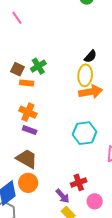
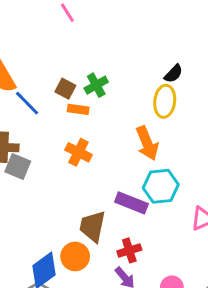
orange arrow: (91, 92) -> (147, 143), moved, turned 75
purple rectangle: (30, 130) -> (131, 203), moved, size x1.5
brown trapezoid: (27, 159) -> (93, 226), moved, turned -110
red cross: (79, 182) -> (129, 250), moved

